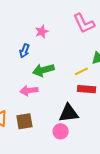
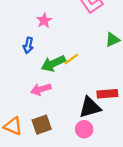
yellow line: (81, 71) -> (71, 59), moved
red rectangle: (86, 89) -> (107, 94), moved

